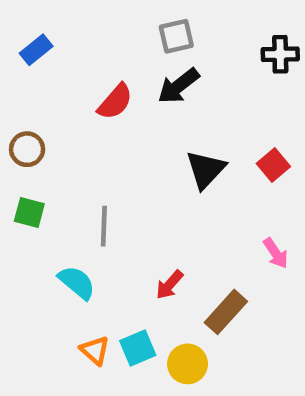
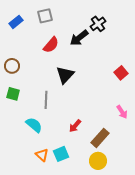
gray square: (176, 36) -> (45, 16), moved
black cross: (280, 54) -> (98, 24), moved, turned -35
black triangle: (206, 170) -> (65, 75), moved
yellow circle: (188, 364) -> (98, 161), moved

